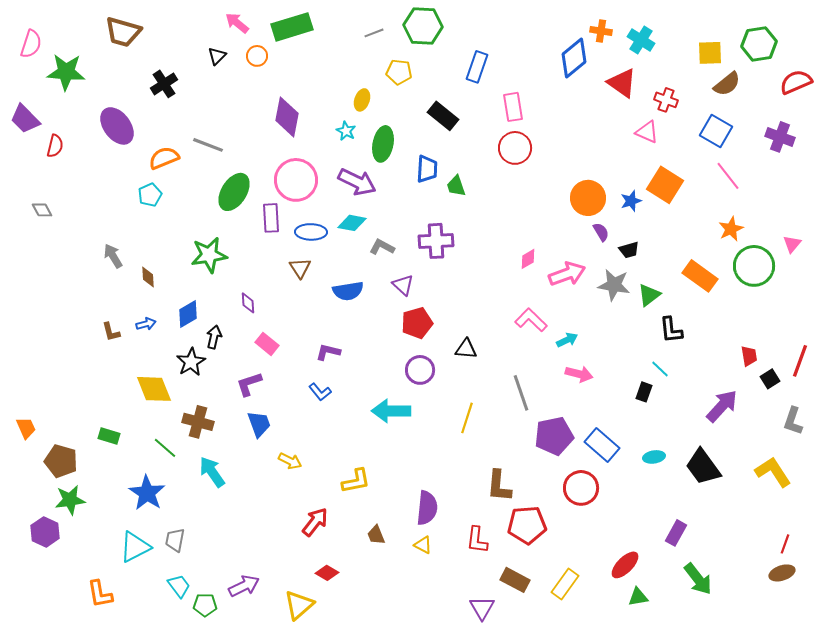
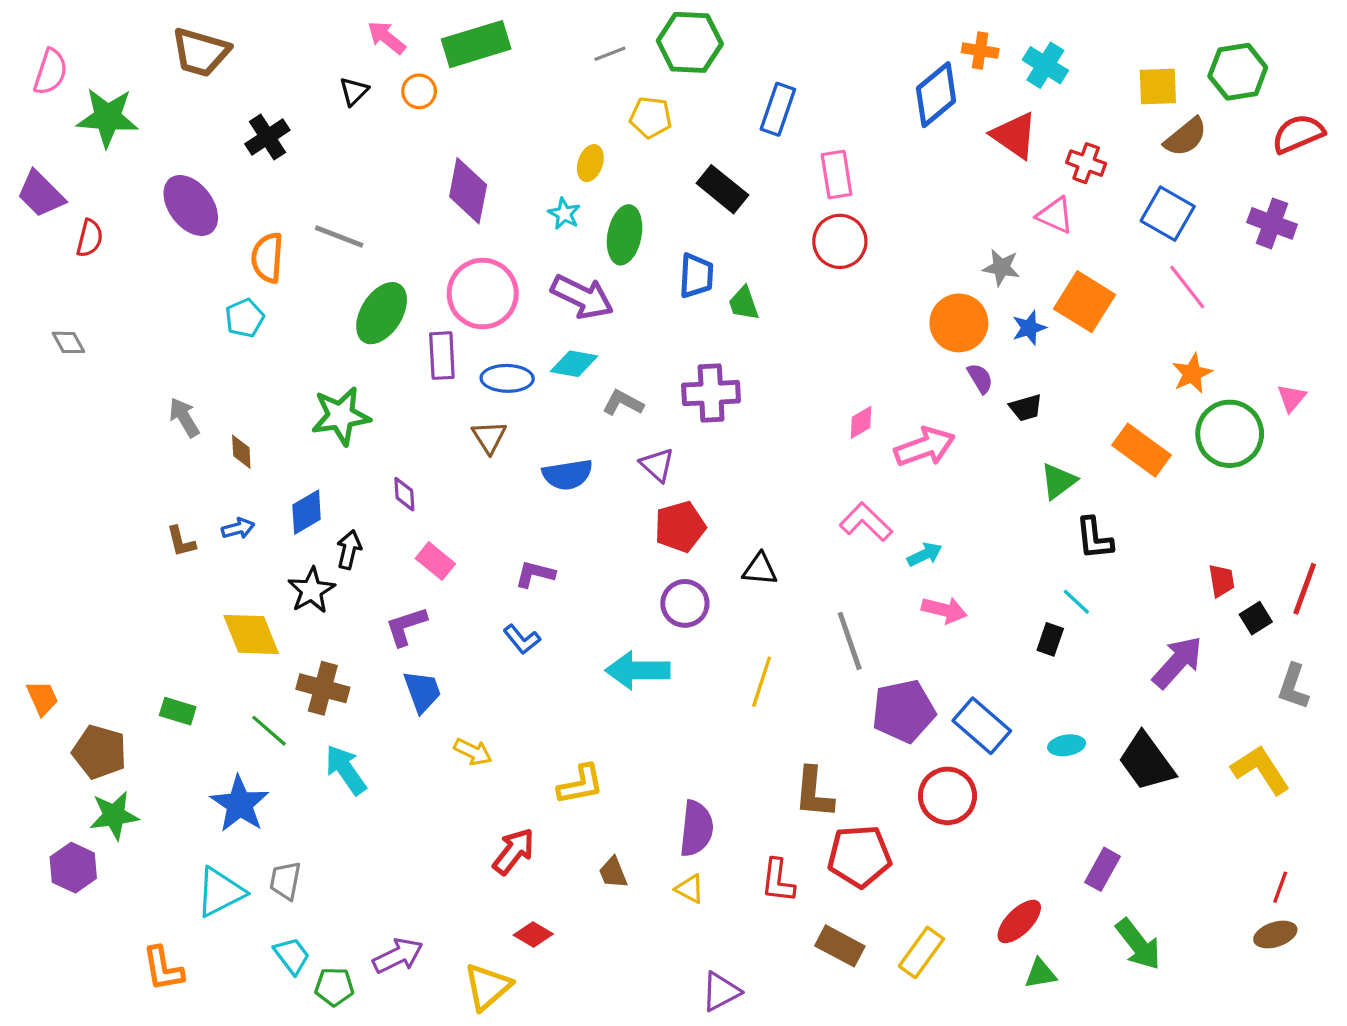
orange semicircle: (164, 158) -> (267, 258), turned -64
gray star: (614, 285) -> (1001, 267), moved, size x0.7
purple triangle: (482, 608) -> (721, 992), moved, turned 32

